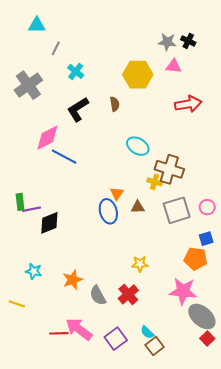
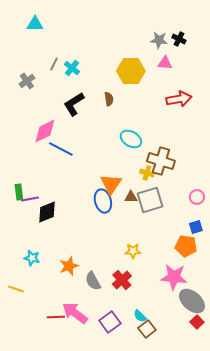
gray line: (56, 48) -> (54, 64), moved
gray cross: (28, 85) -> (27, 81), size x0.6
orange triangle: (117, 193) -> (111, 184), size x1.6
gray square: (177, 210) -> (150, 200), moved

